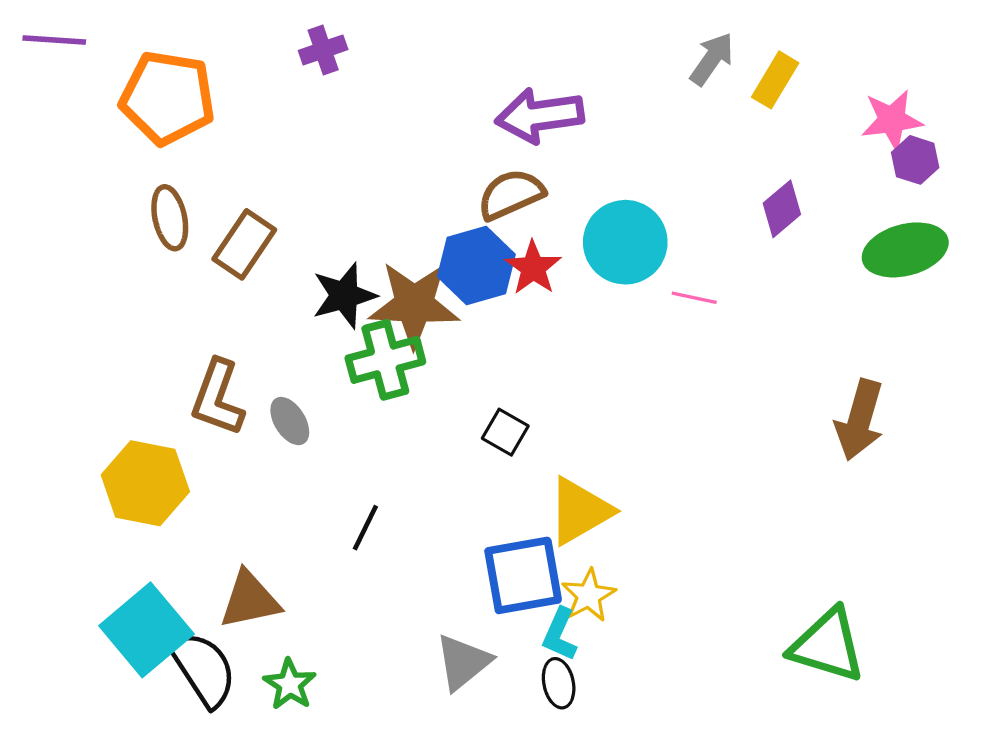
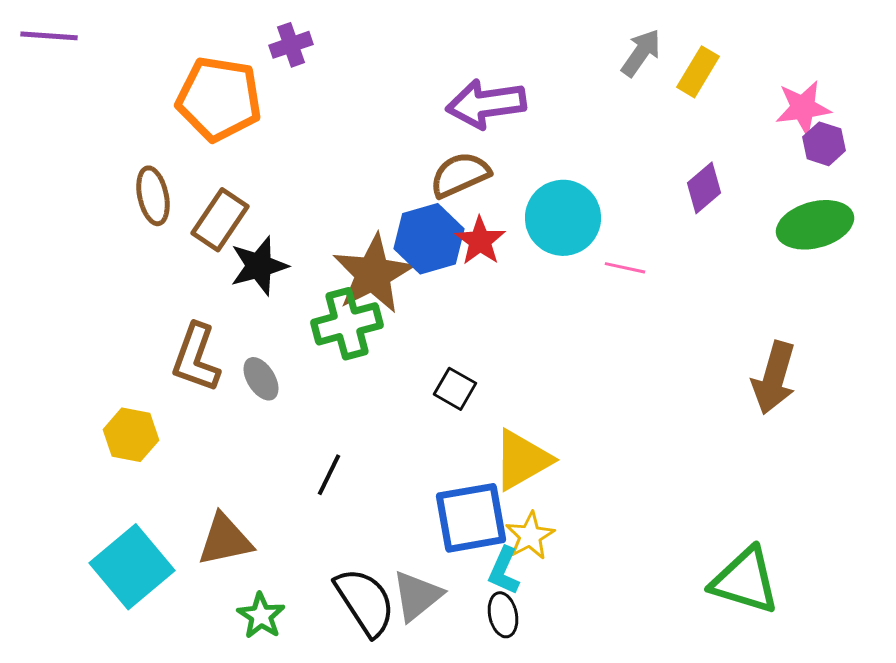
orange pentagon: (168, 98) -> (219, 99), moved
black star: (344, 296) -> (259, 266), moved
brown star: (414, 304) -> (373, 274), turned -30
yellow hexagon: (145, 483) -> (131, 435), size x0.7
black semicircle: (203, 669) -> (365, 602), moved

